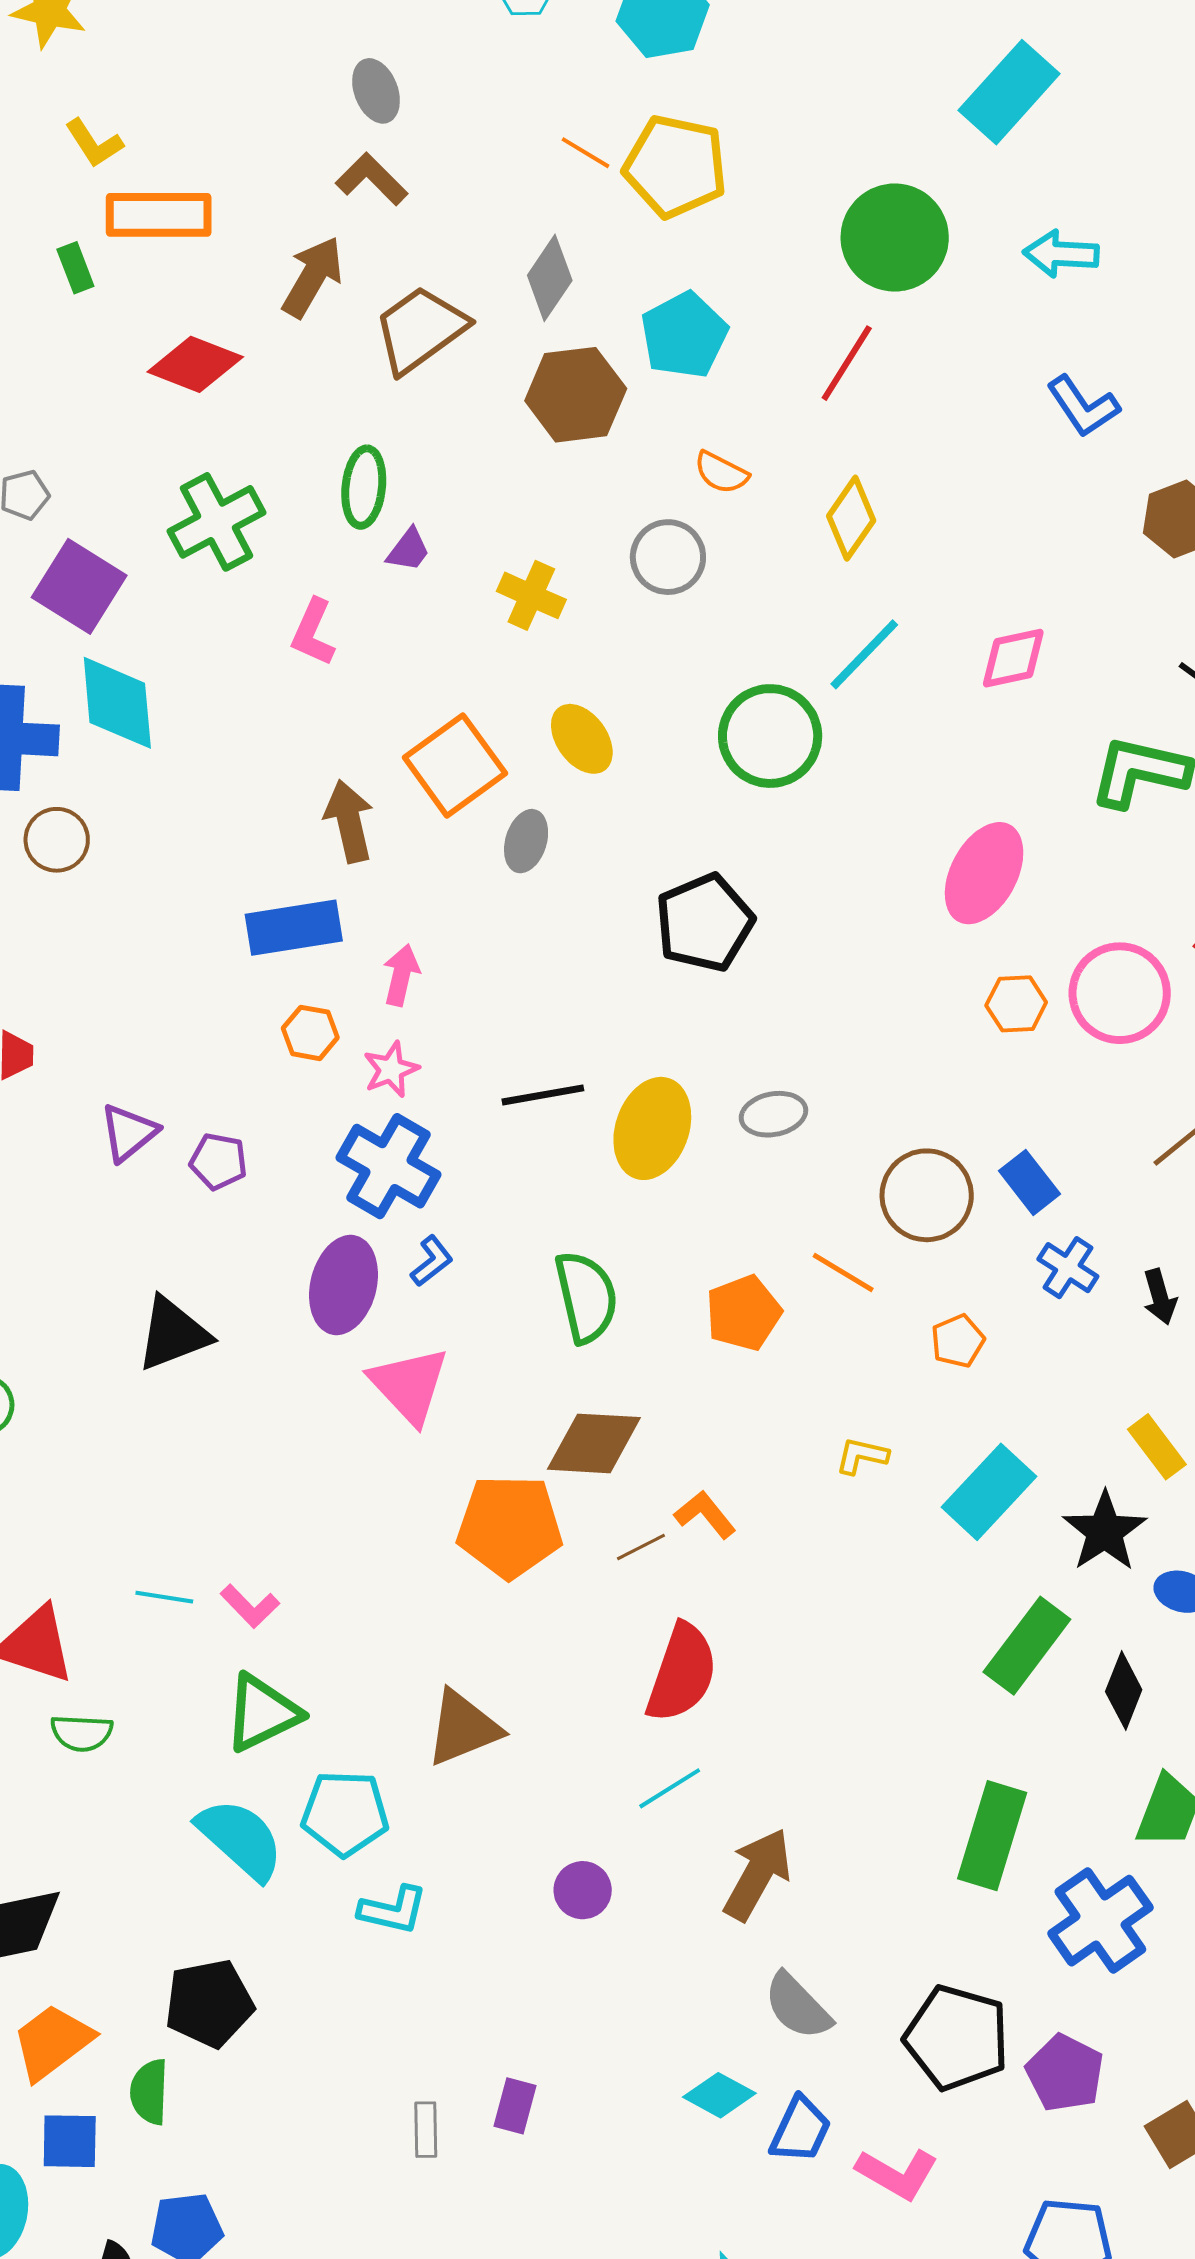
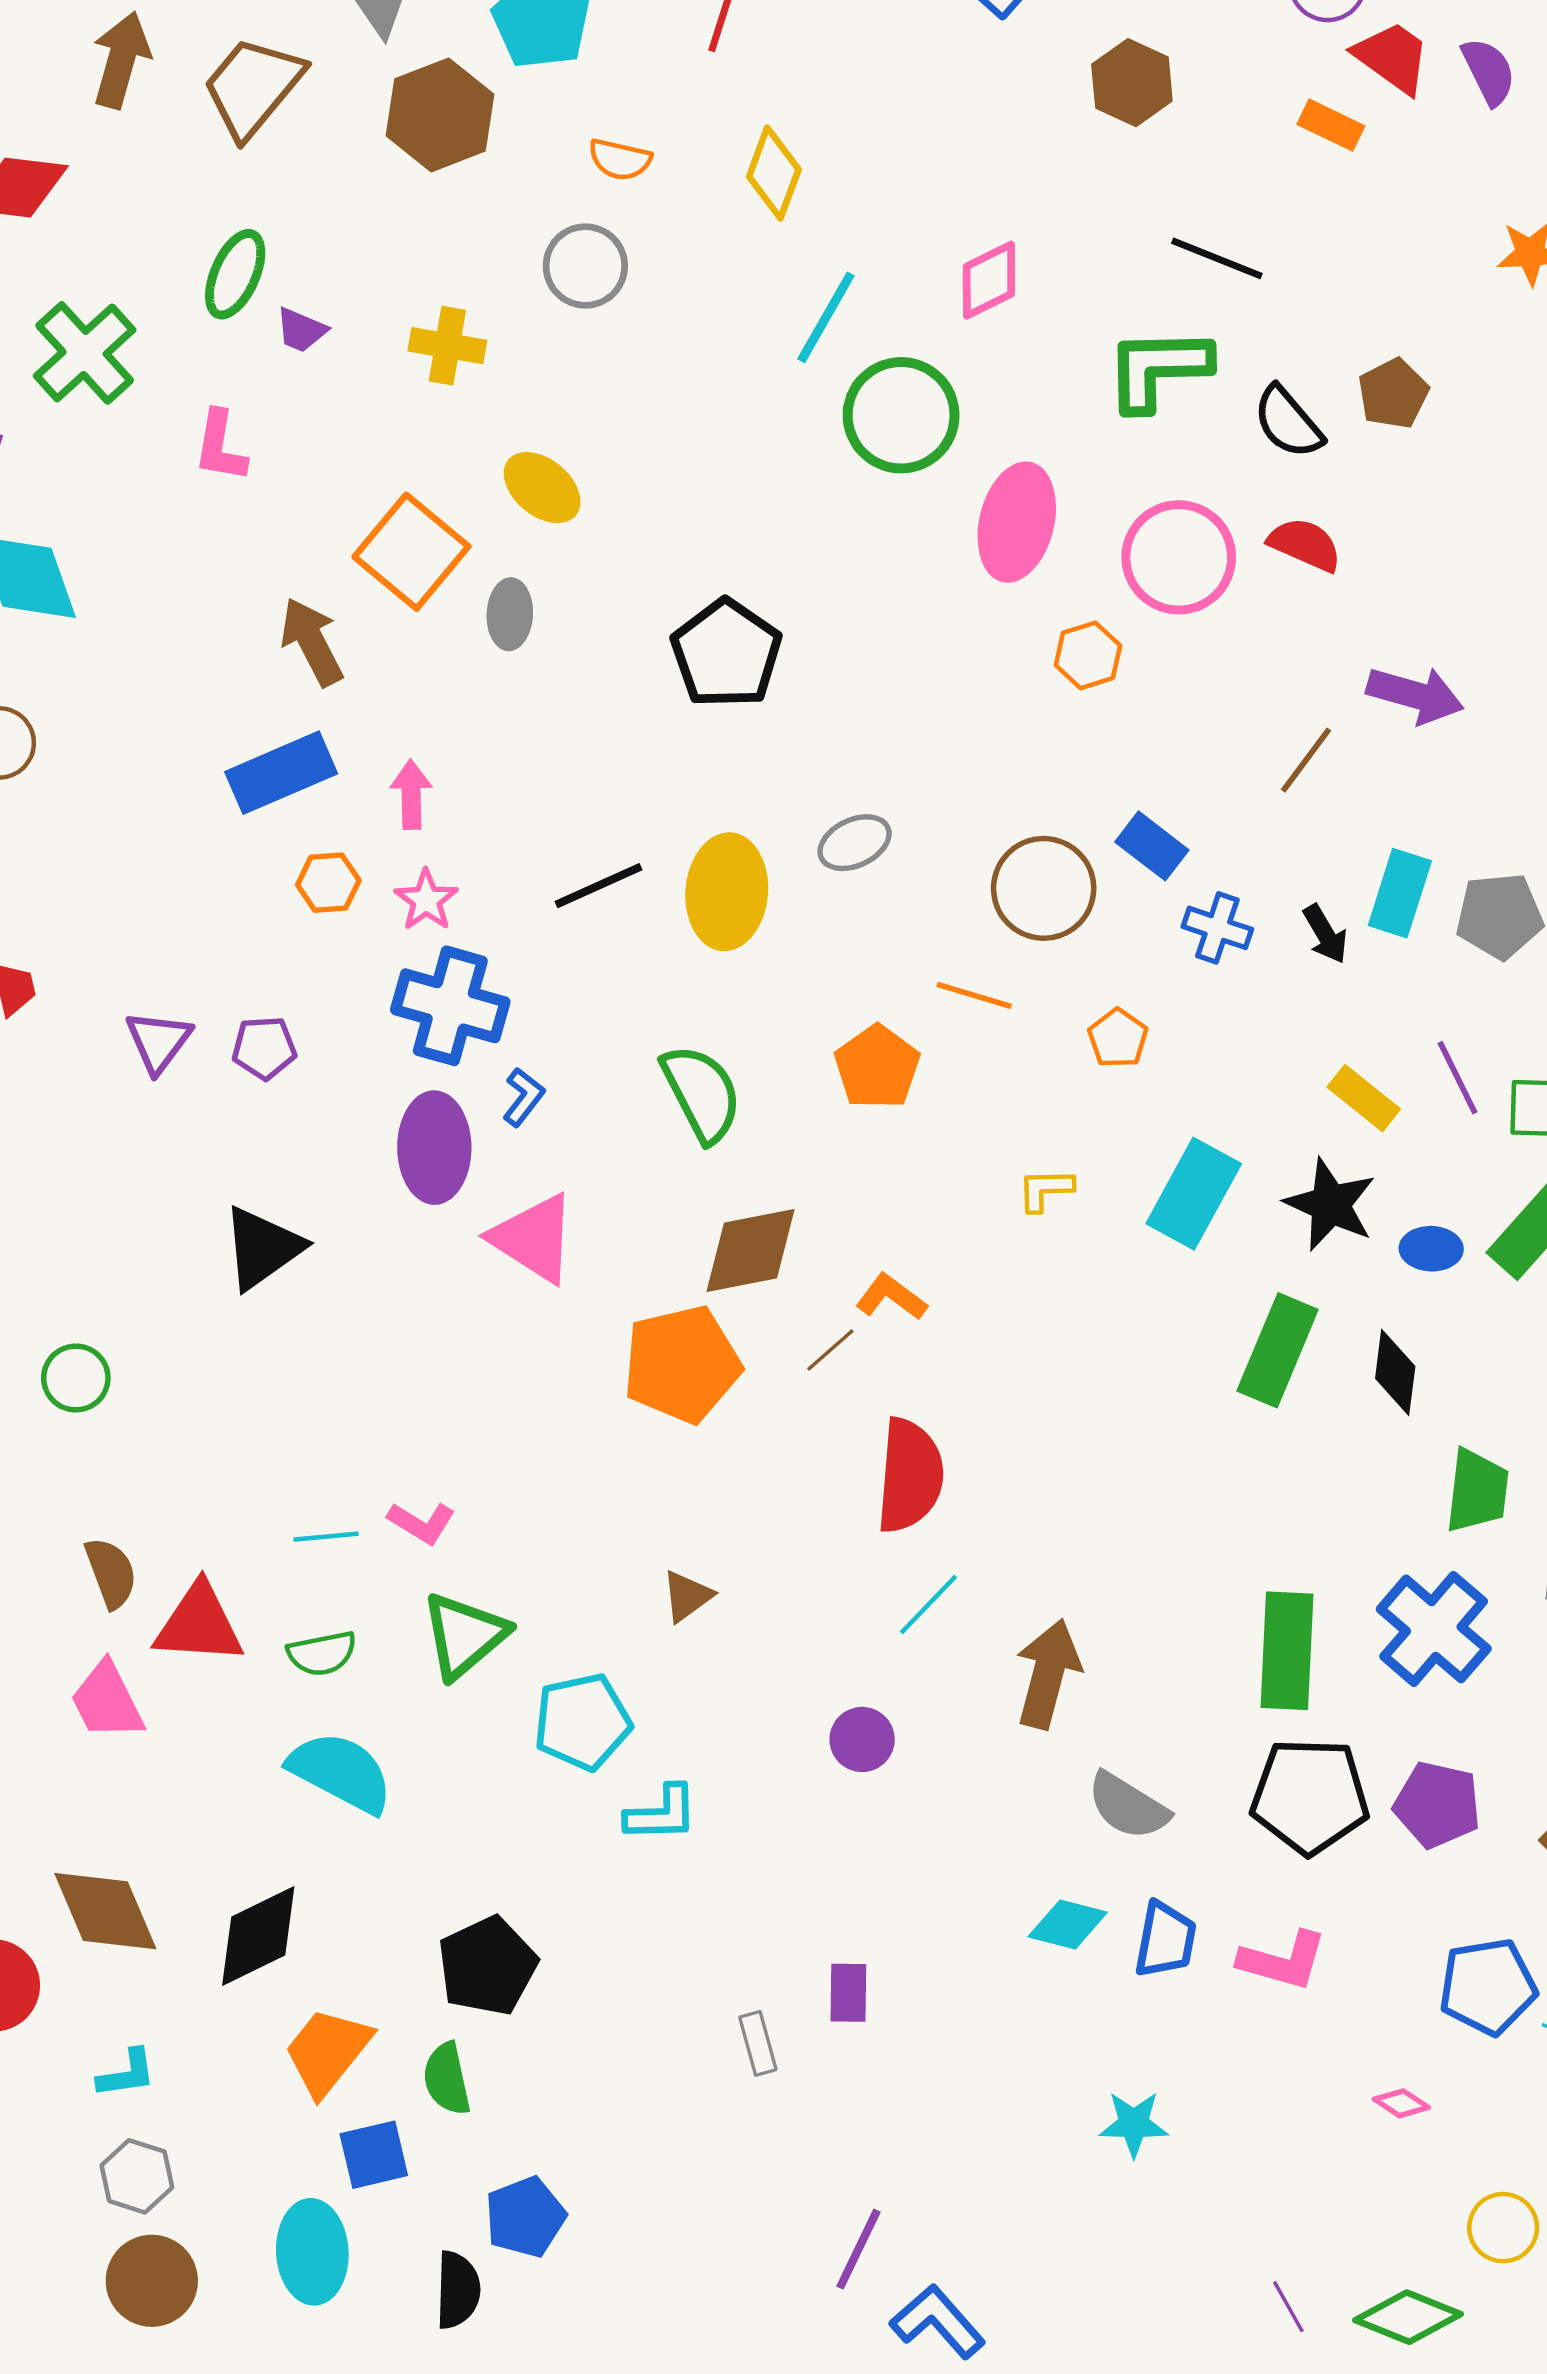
green ellipse: (364, 487) -> (235, 274), turned 32
purple trapezoid: (408, 550) -> (301, 330), turned 90
green circle: (770, 736) -> (901, 415), moved
pink circle: (1120, 993) -> (1179, 557), moved
brown triangle: (463, 1728) -> (687, 1596), size x0.6
green semicircle: (82, 1733) -> (322, 1653), moved
green rectangle: (992, 1836) -> (1287, 1651), moved
cyan semicircle: (240, 1839) -> (341, 1772), moved

